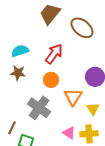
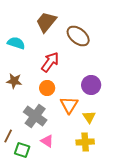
cyan semicircle: (20, 51) -> (16, 43), moved, turned 36
pink triangle: (69, 133) -> (47, 141), moved

